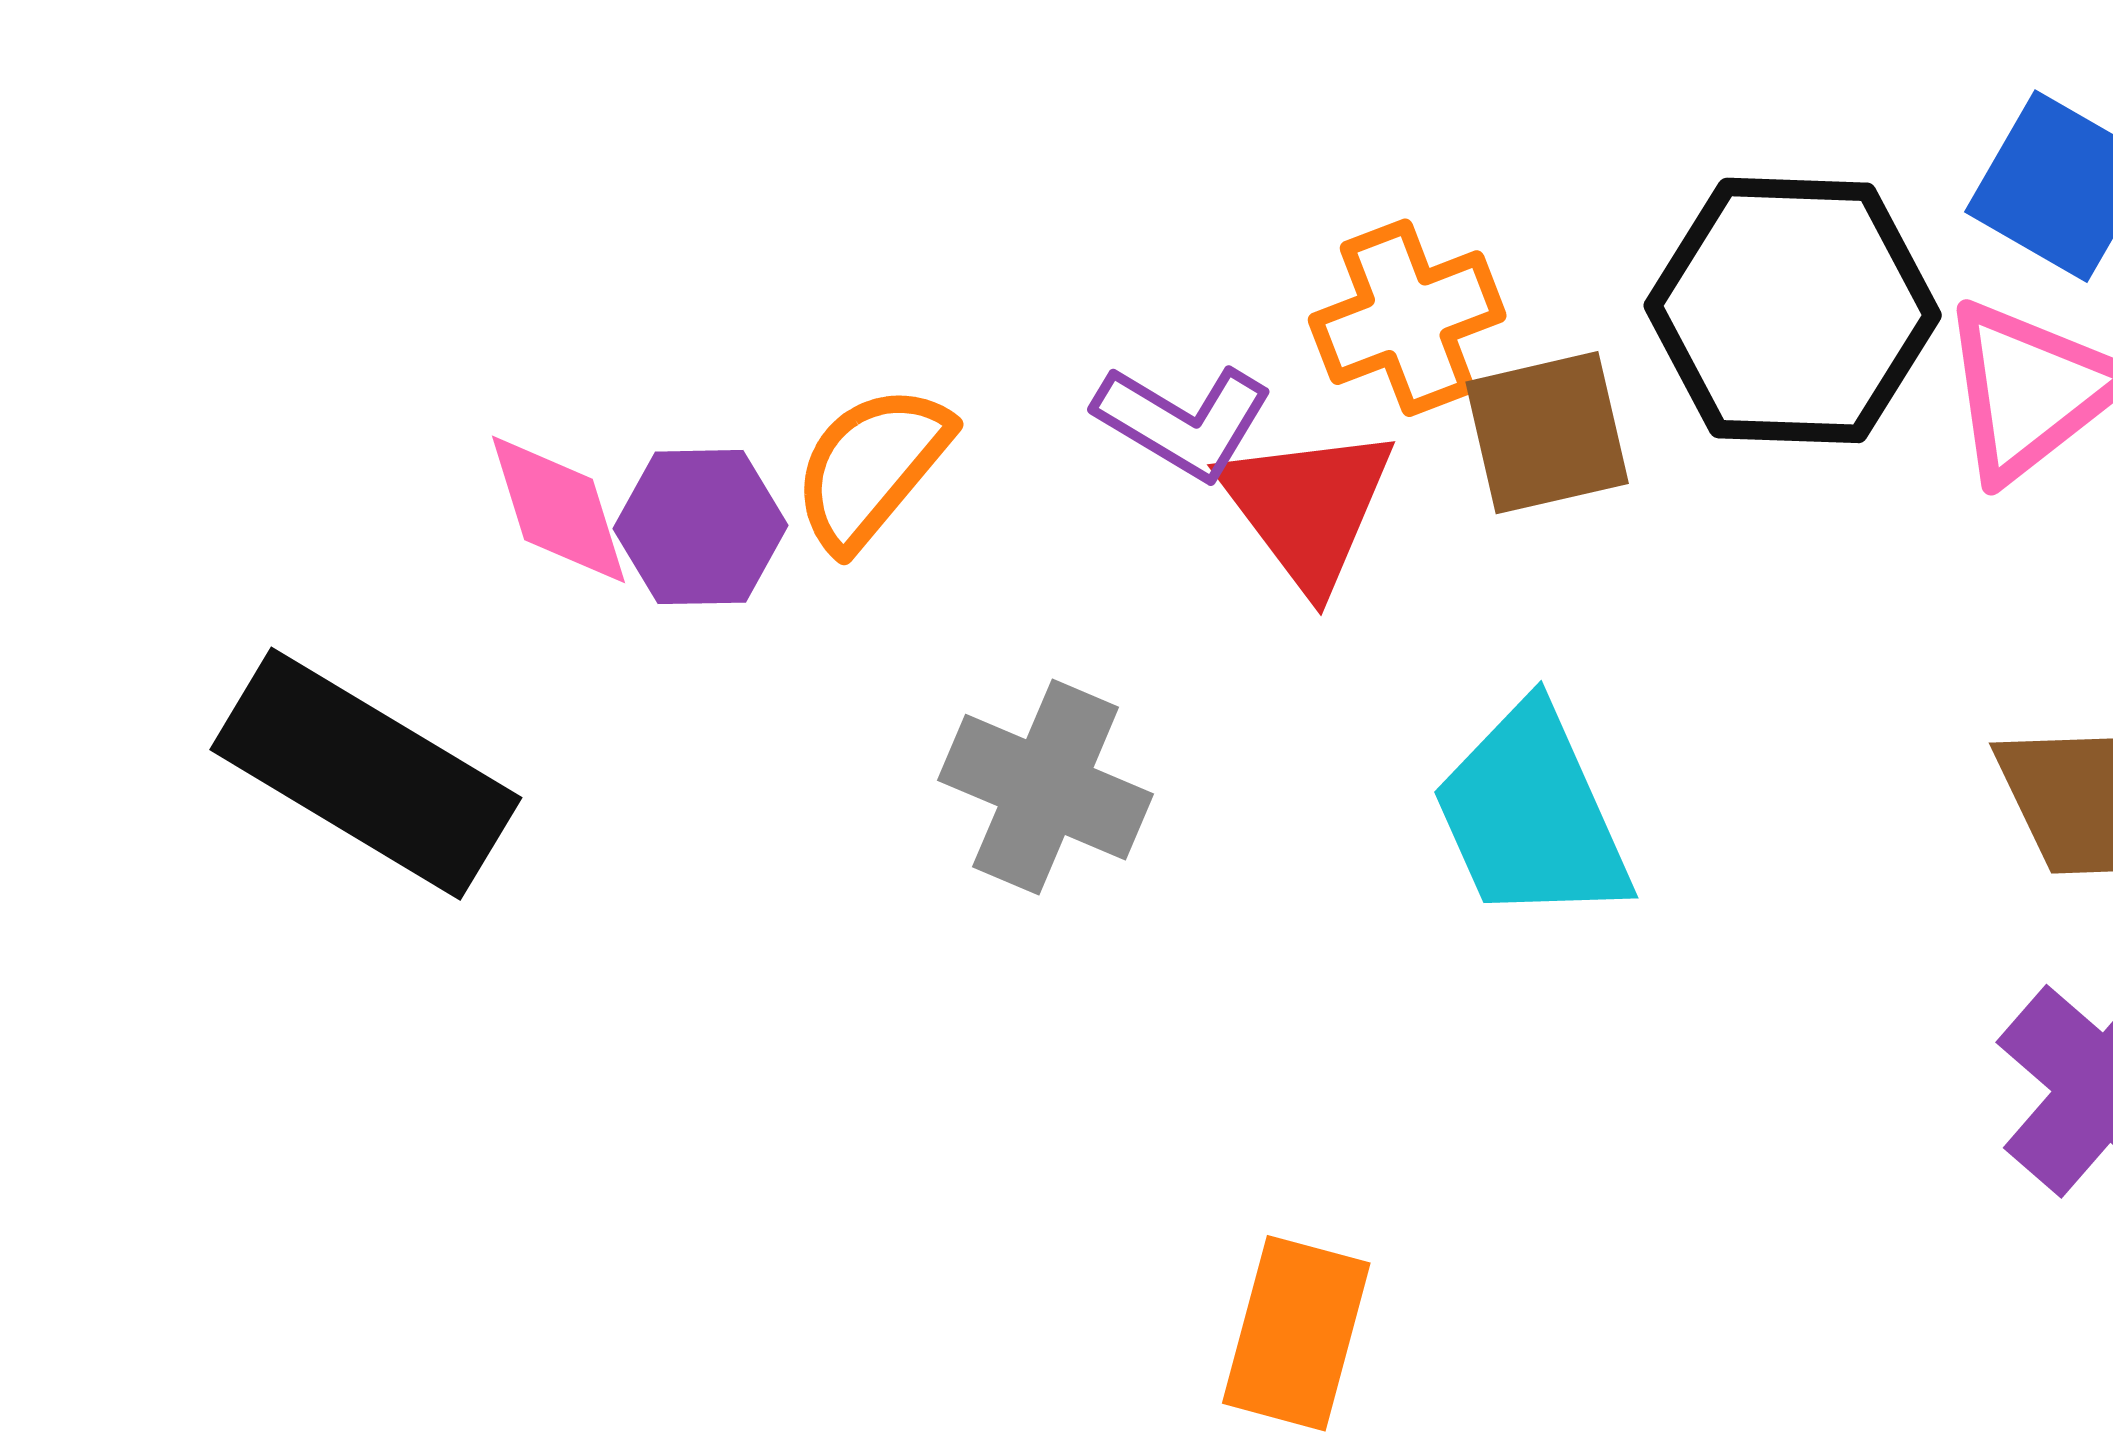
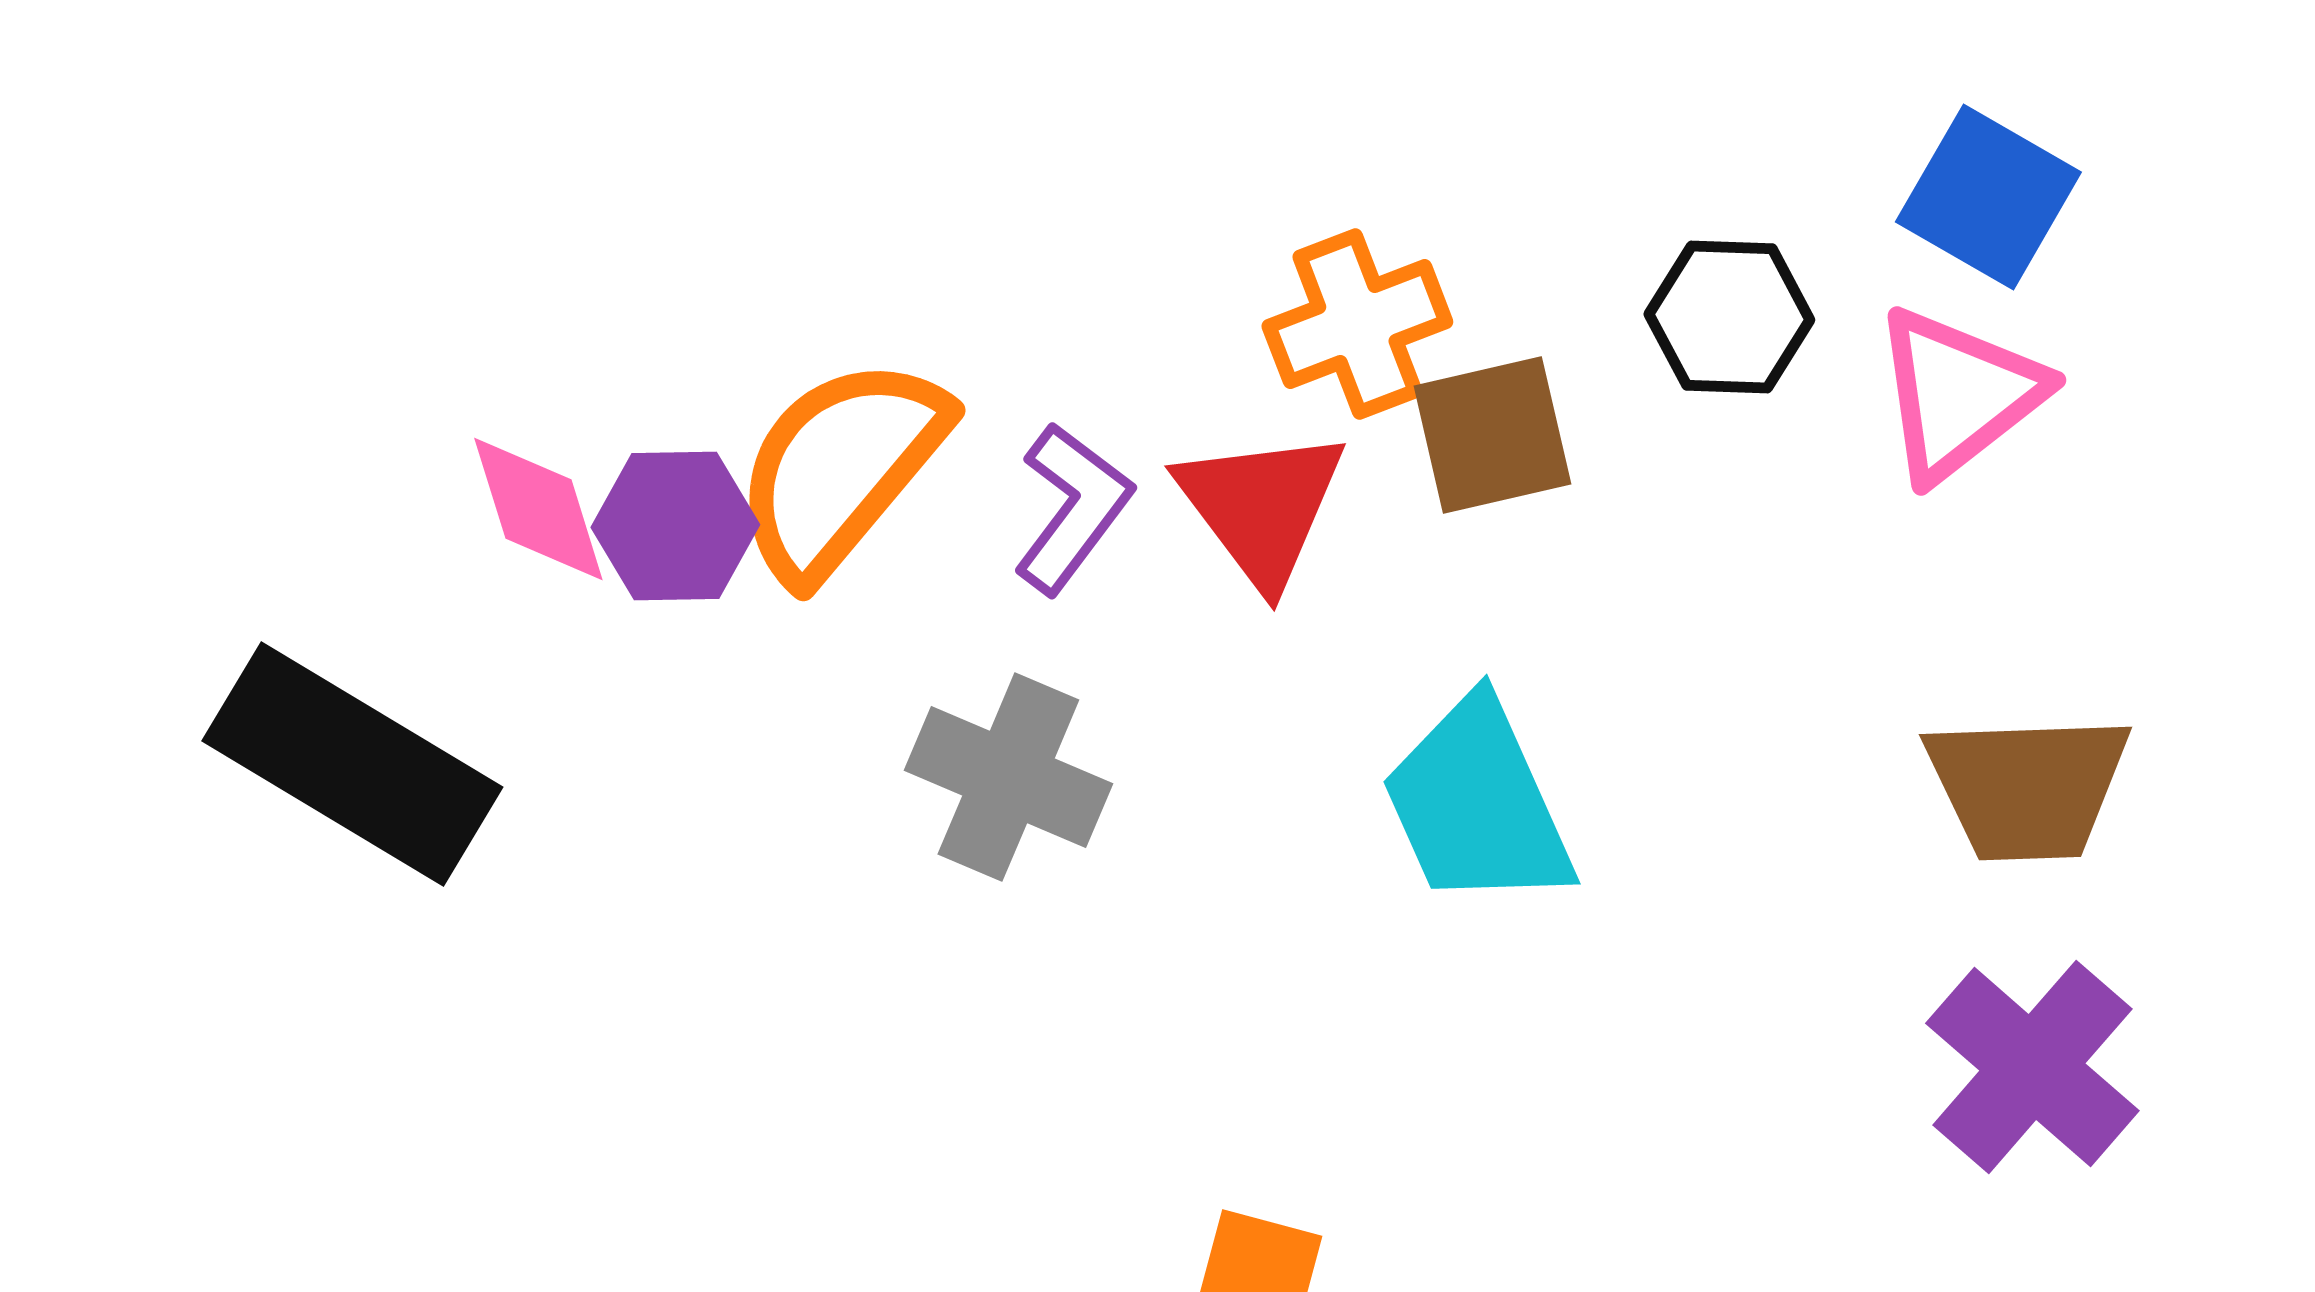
black hexagon: (1793, 310) -> (1729, 317), size x0.6
purple L-shape: (1183, 421) -> (1072, 508), moved, turned -84
orange semicircle: (871, 467) -> (840, 468), size x1.4

